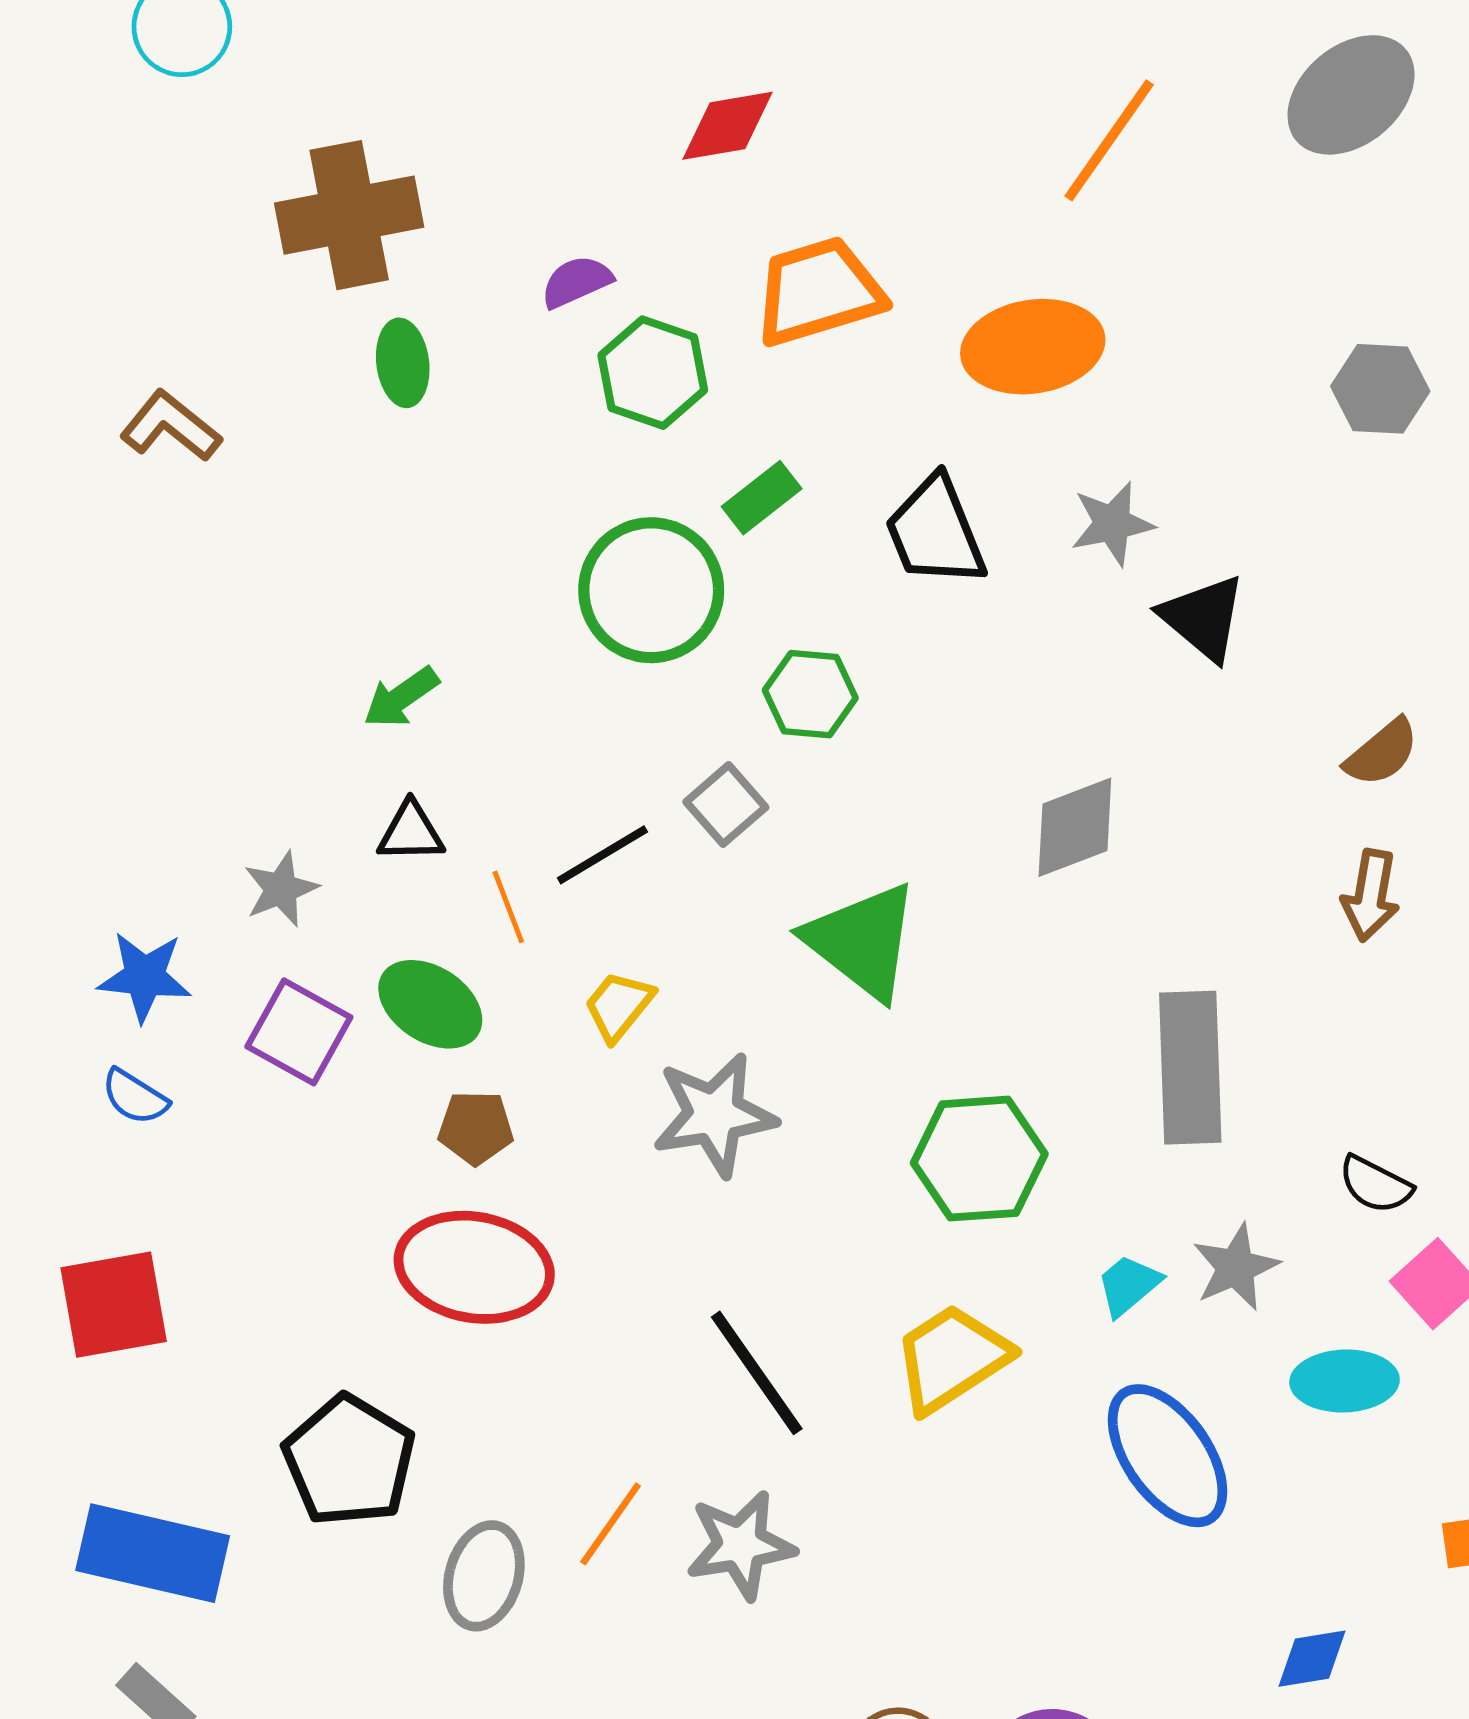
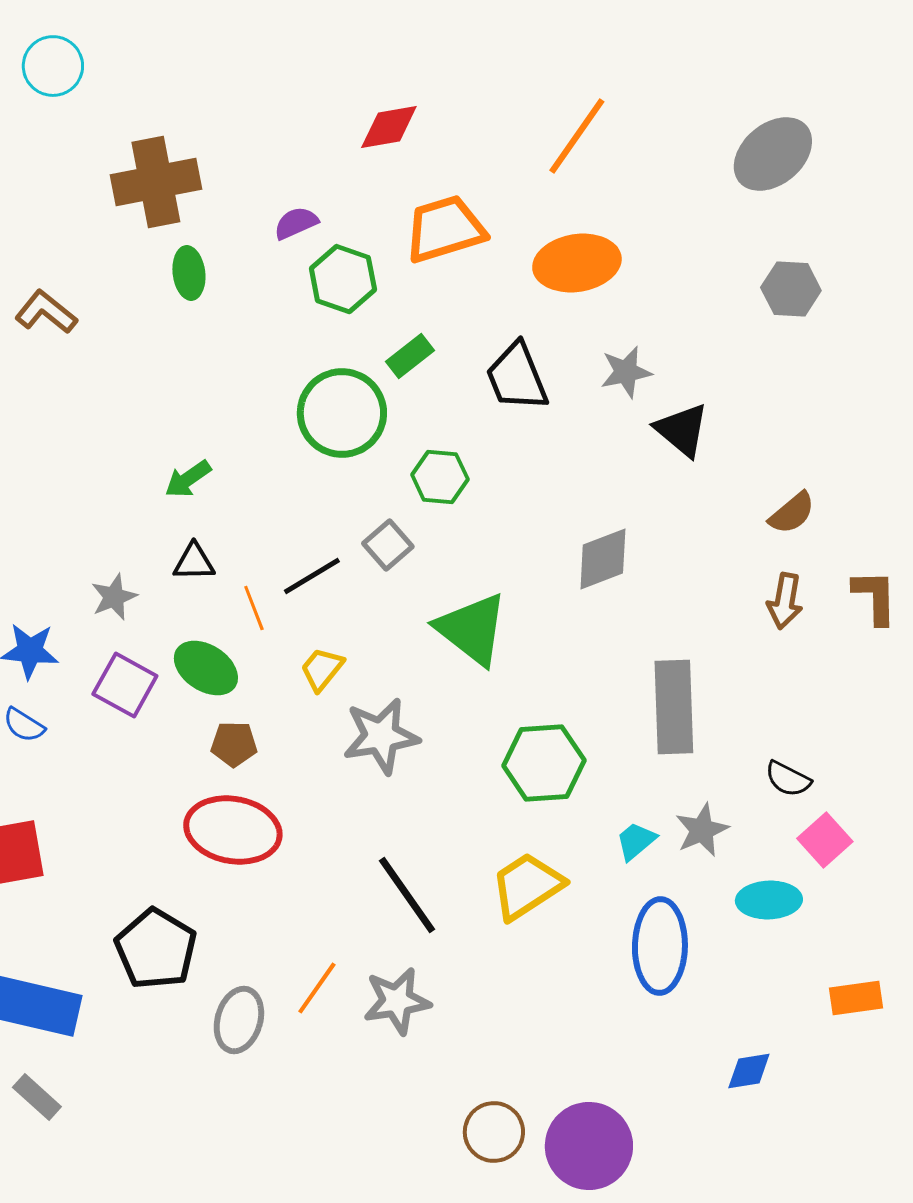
gray ellipse: (1351, 95) -> (773, 154), moved
orange line: (1109, 140) -> (577, 136), moved
blue ellipse: (1168, 1456) -> (660, 946), turned 36

